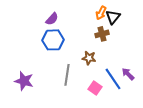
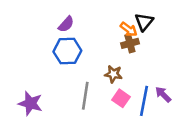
orange arrow: (101, 13) -> (129, 29), moved, turned -80
blue line: (113, 79) -> (144, 101), turned 45
pink square: (95, 88) -> (121, 98), moved

